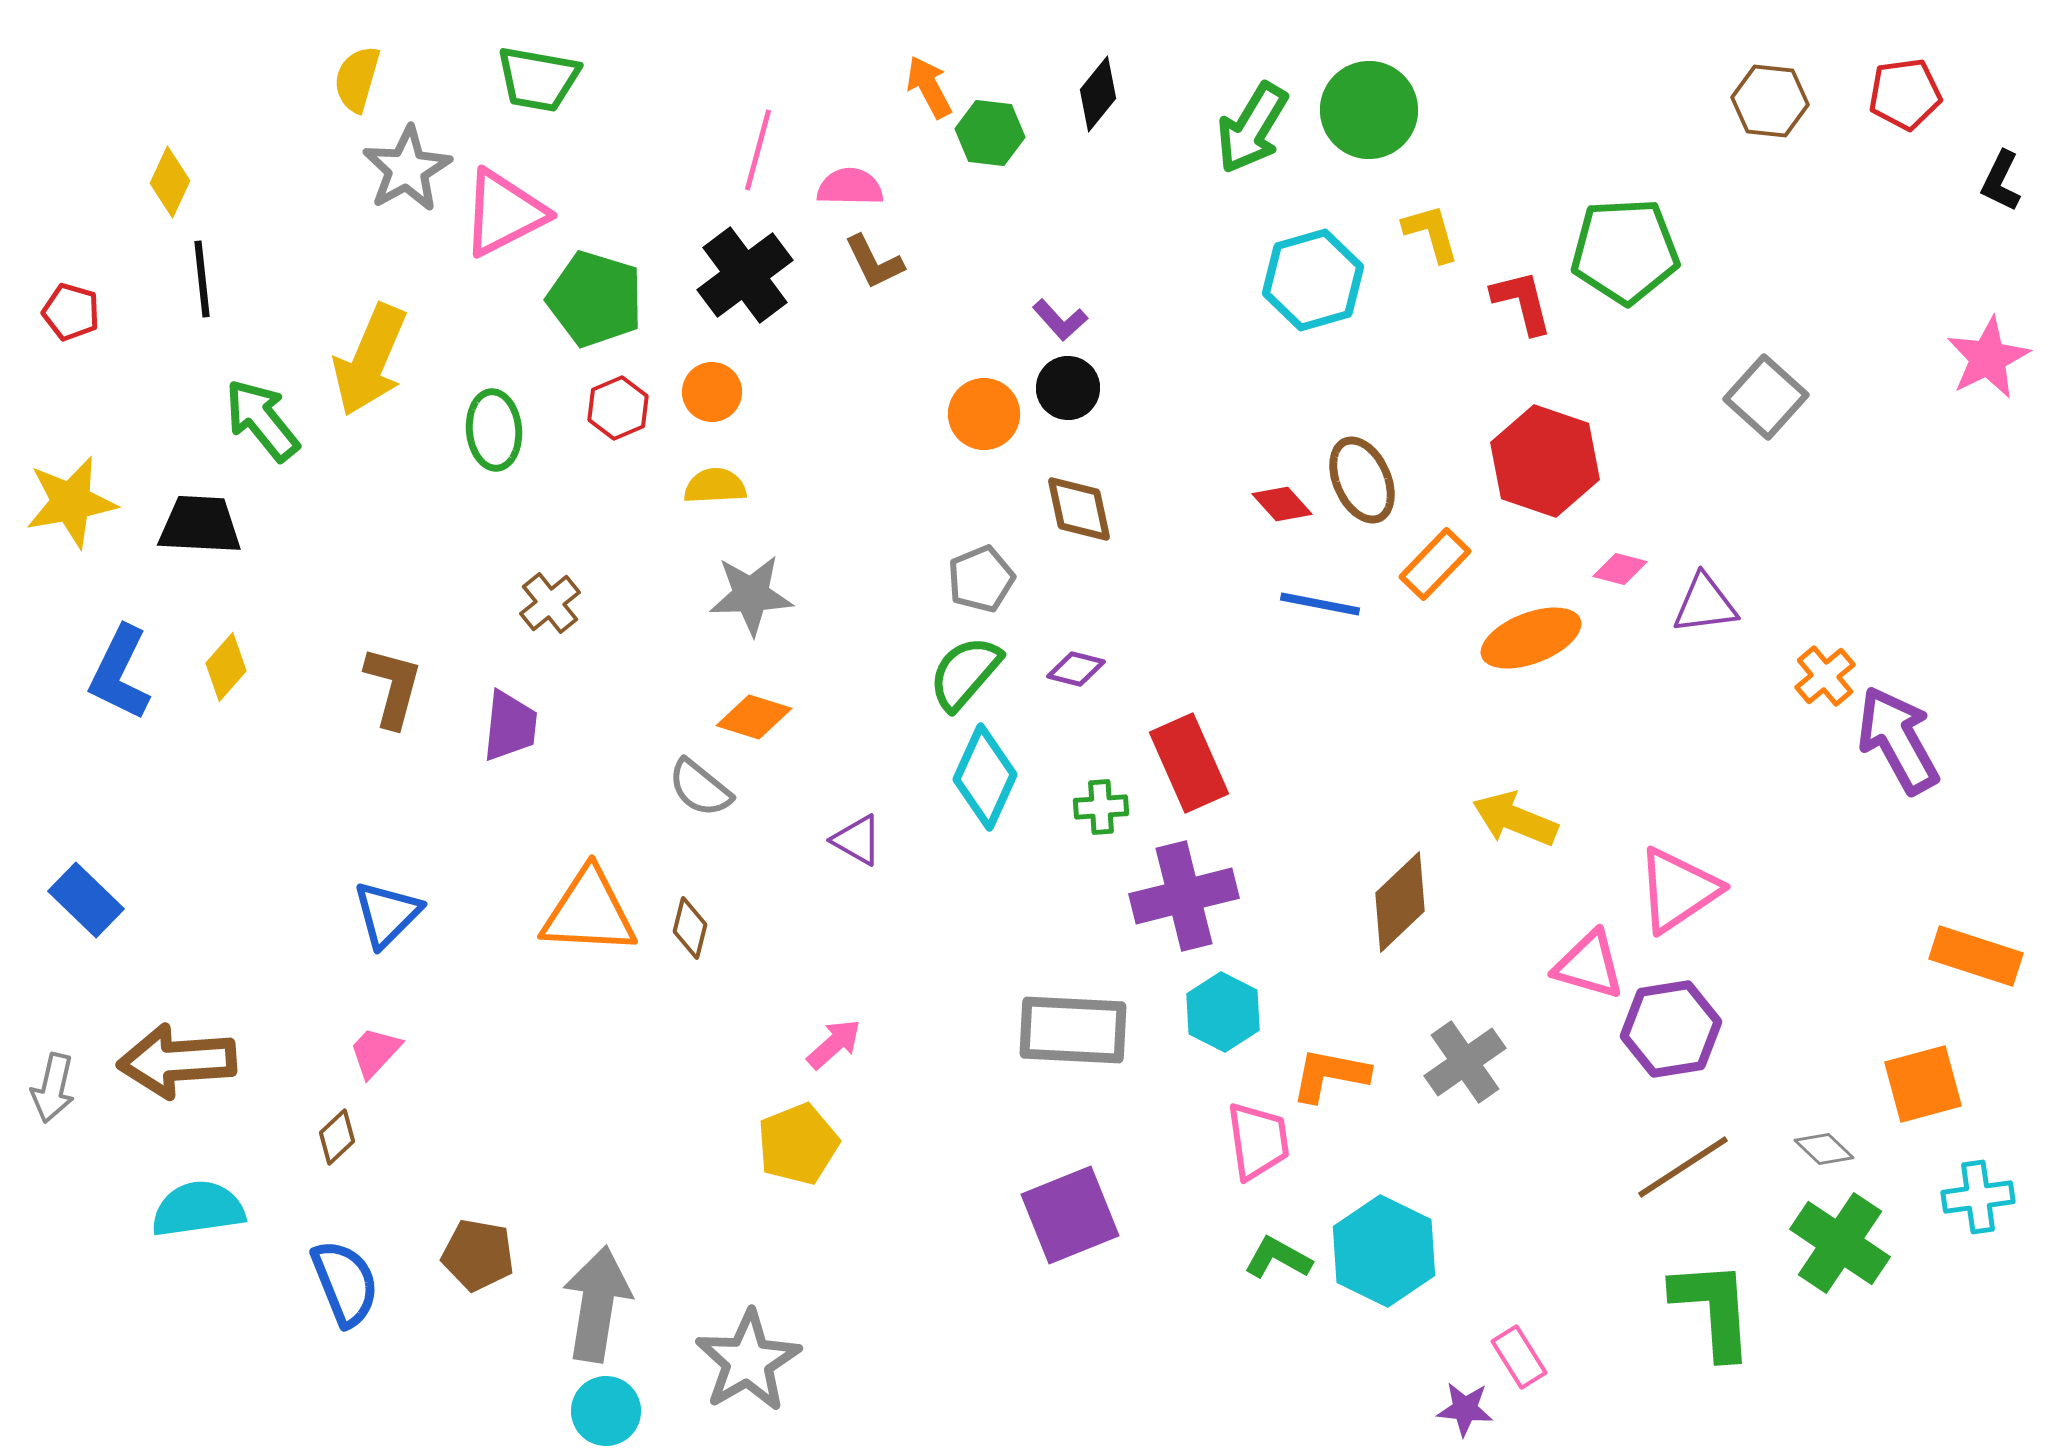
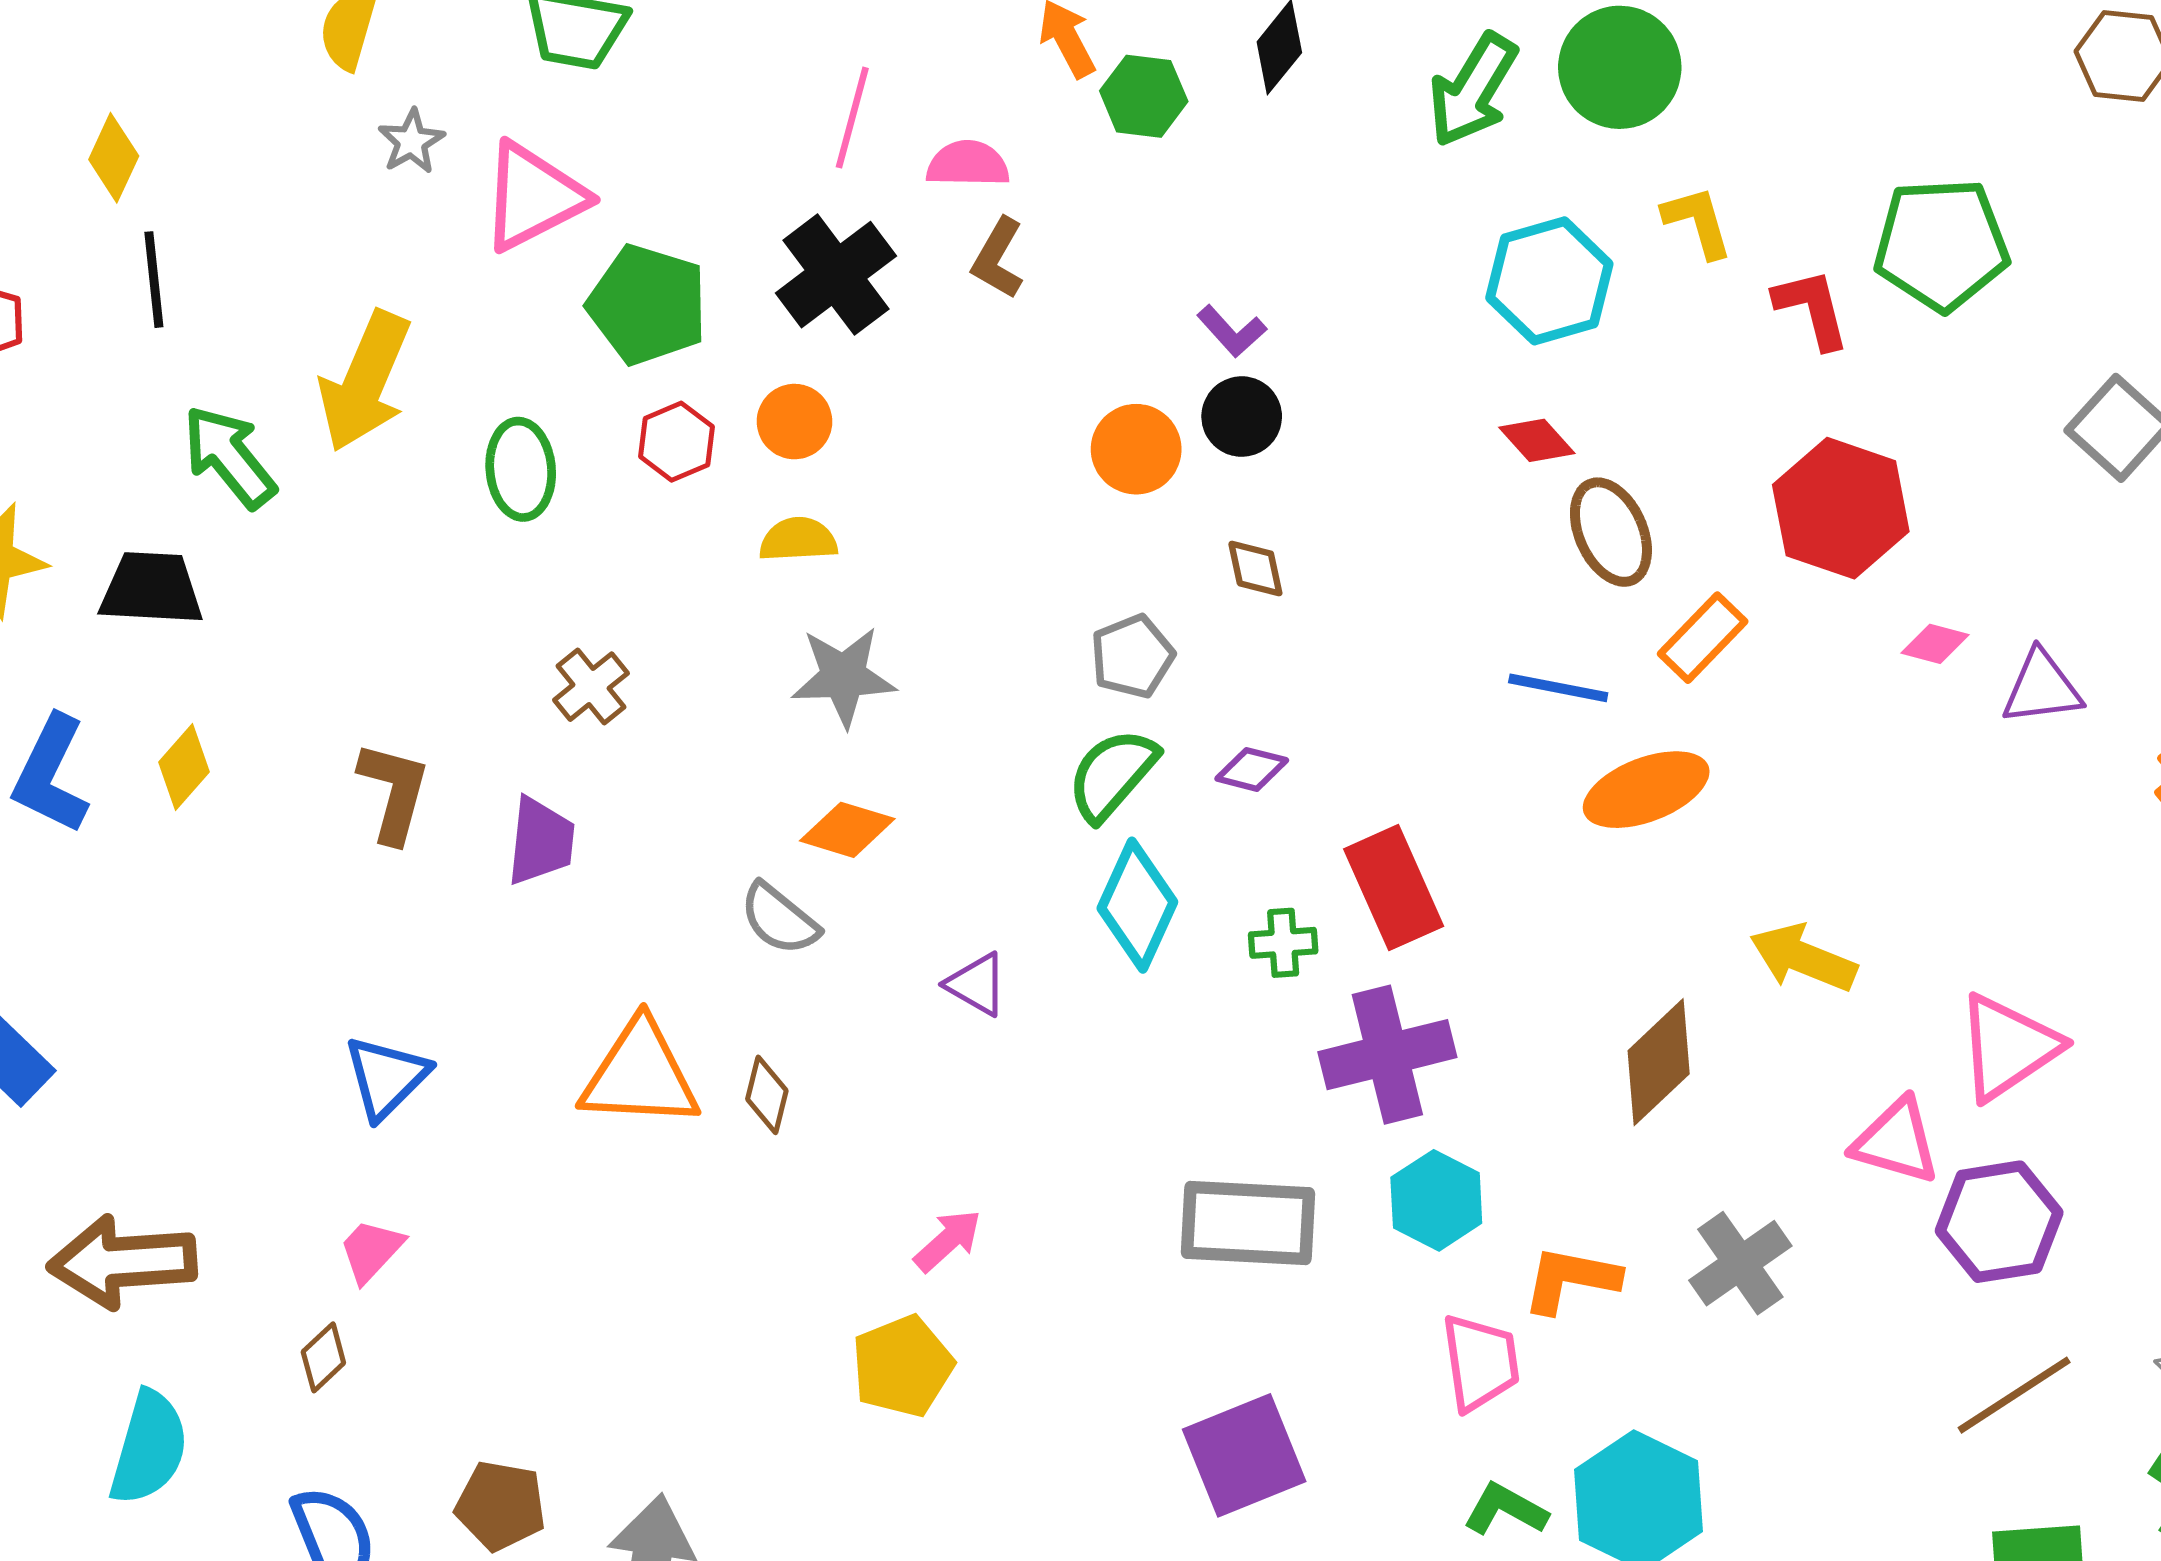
gray star: (407, 169) -> (411, 141), size x0.6
brown L-shape: (874, 262) -> (998, 258), turned 56
red diamond: (1282, 504) -> (1537, 440), moved
brown diamond: (1079, 509) -> (1255, 569), size x0.7
orange ellipse: (1531, 638) -> (1646, 790), moved
cyan semicircle: (198, 1209) -> (149, 1448), turned 114

